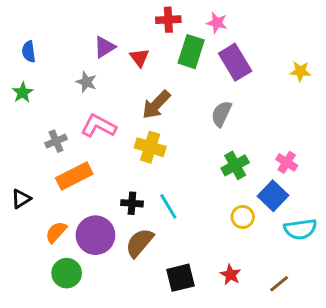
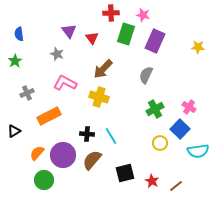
purple triangle: (105, 47) -> (69, 31), turned -35
purple rectangle: (235, 62) -> (155, 41), turned 55
gray cross: (56, 141) -> (27, 93), moved
black square: (180, 278) -> (125, 173), moved
brown line: (279, 284) -> (176, 186), moved

